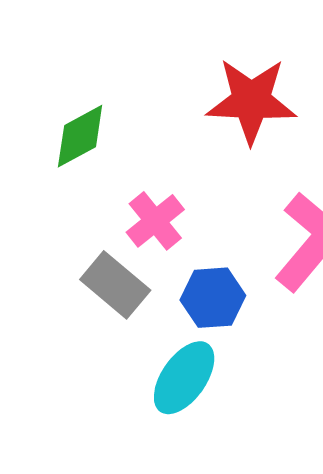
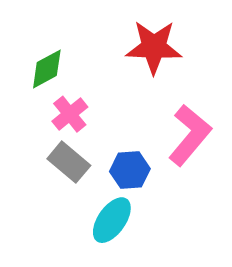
pink cross: (155, 221) -> (70, 114), moved

